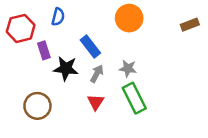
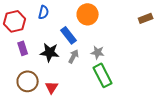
orange circle: (129, 18) -> (88, 14), moved
purple rectangle: (44, 50) -> (23, 48), moved
red triangle: (96, 102) -> (52, 87), moved

